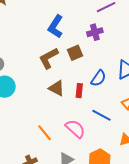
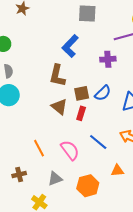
brown square: (75, 53) -> (82, 93), moved
brown L-shape: (49, 58) -> (57, 76), turned -60
blue semicircle: (98, 78) -> (103, 93), moved

